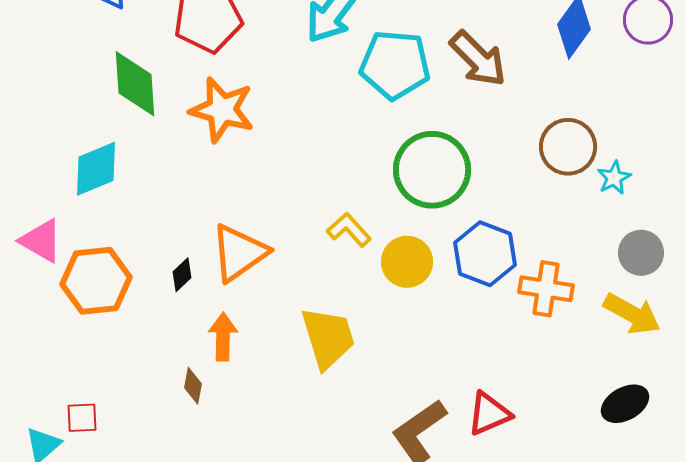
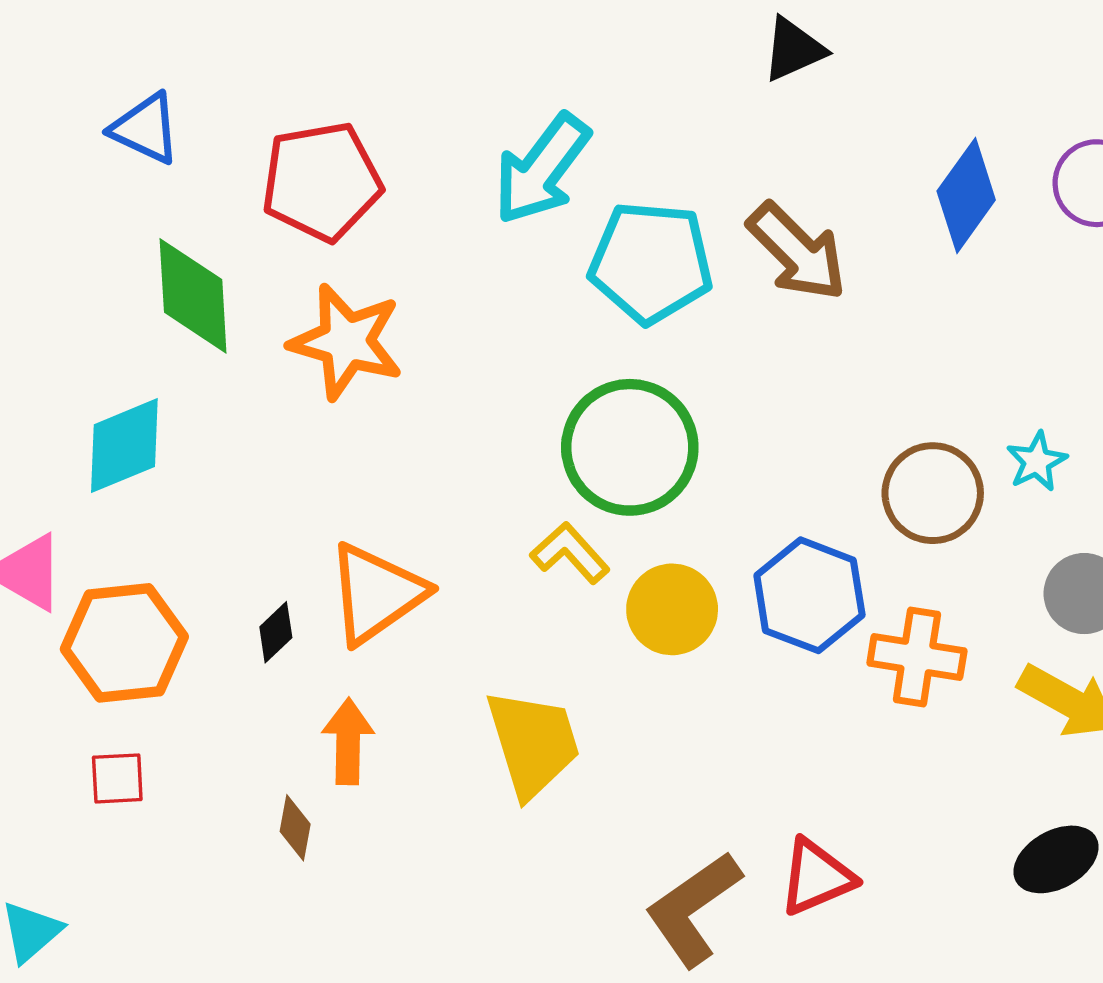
brown circle: (568, 147) -> (933, 493), moved
green circle: (432, 170) -> (630, 447), moved
red square: (82, 418) -> (117, 778), moved

